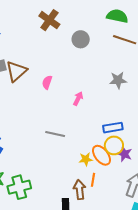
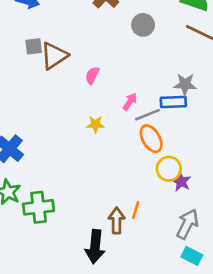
blue rectangle: (113, 128) -> (173, 102), moved
gray line: (55, 134) -> (147, 115), moved, turned -42
orange ellipse: (101, 155) -> (151, 139), moved
yellow star: (86, 159) -> (95, 124), moved

